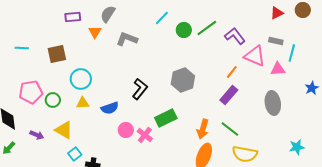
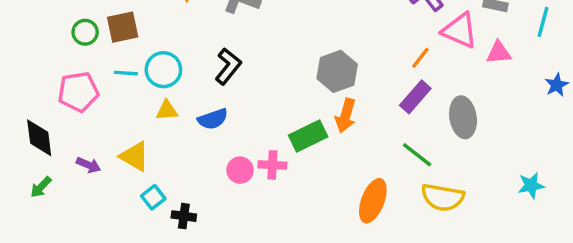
cyan line: (22, 48) -> (126, 73), moved
cyan line: (292, 53) -> (543, 22), moved
black L-shape: (140, 89) -> (228, 66), moved
green circle: (53, 100) -> (85, 32), moved
gray ellipse: (273, 103) -> (463, 117), moved
orange arrow: (203, 129) -> (346, 116), moved
pink circle: (126, 130) -> (240, 170), moved
pink cross: (145, 135) -> (272, 165), turned -35

